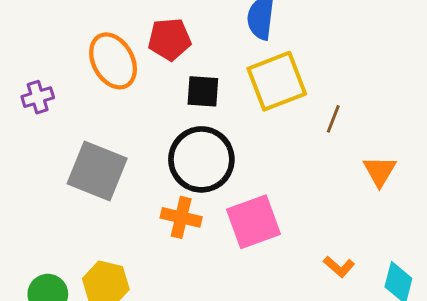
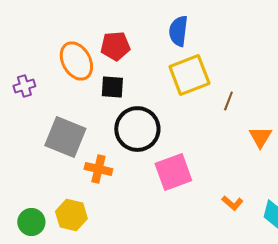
black square: (203, 91) -> (112, 87), moved
orange cross: (181, 217) -> (98, 169), moved

